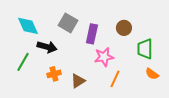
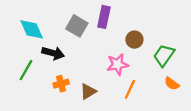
brown circle: (124, 28) -> (134, 40), moved
purple rectangle: (92, 34) -> (104, 17), moved
green trapezoid: (145, 49) -> (164, 55), turned 35

